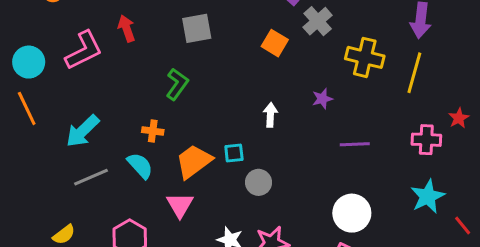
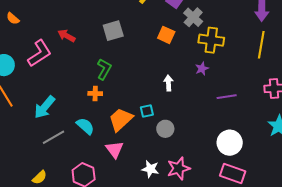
red arrow: (127, 28) -> (66, 36), turned -36
yellow cross: (365, 57) -> (211, 40), moved
orange cross: (153, 131) -> (95, 94), moved

